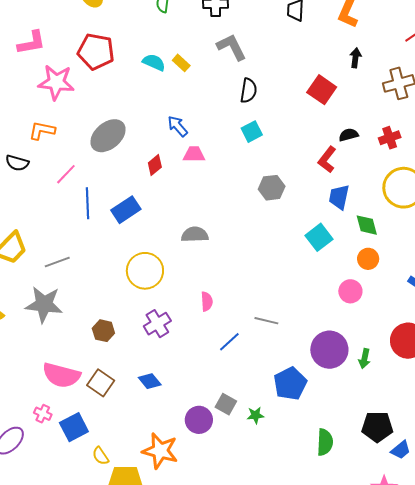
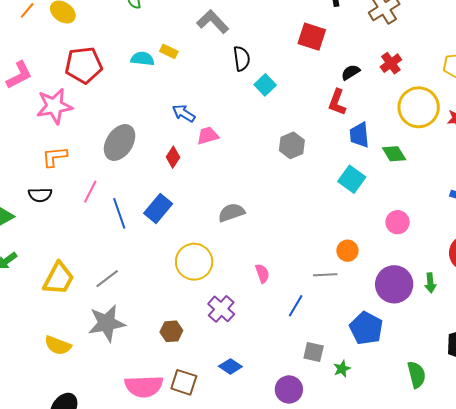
cyan square: (252, 132) -> (265, 85), moved
orange circle: (368, 259) -> (347, 251), moved
gray square: (226, 404) -> (314, 352), moved

